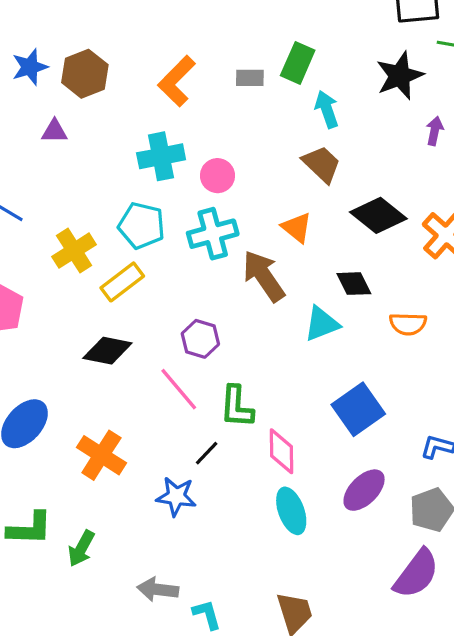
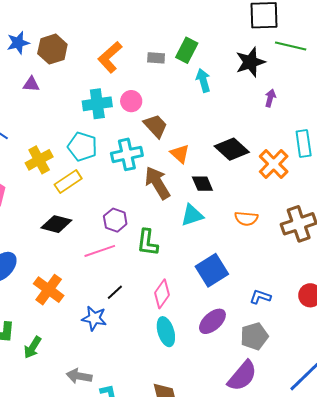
brown trapezoid: (322, 164) -> (155, 126), moved
pink circle: (217, 176) -> (131, 101), moved
black diamond: (354, 284) -> (202, 184), moved
pink line: (179, 389) -> (100, 251), turned -72
green L-shape: (237, 407) -> (147, 242), moved
pink diamond: (281, 451) -> (162, 294), turned 32

